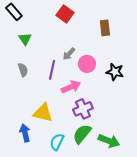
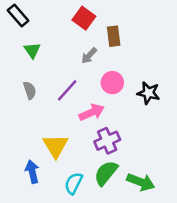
brown rectangle: (105, 28) -> (114, 36), moved
gray arrow: (69, 54) -> (89, 56), moved
purple line: (52, 70) -> (67, 90), turned 30
yellow triangle: (43, 113) -> (56, 146), turned 45

